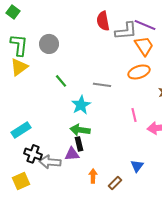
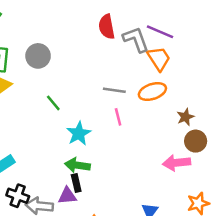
gray L-shape: (126, 31) -> (136, 39), turned -105
gray line: (102, 85) -> (114, 90), moved
pink line: (134, 115) -> (118, 117), moved

